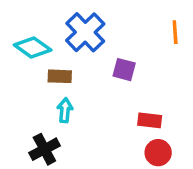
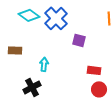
cyan diamond: (33, 47) -> (29, 15), moved
brown rectangle: (60, 76) -> (15, 50), moved

